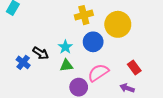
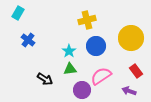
yellow circle: (118, 24) -> (131, 38), moved
black arrow: (41, 53) -> (45, 79), moved
blue cross: (23, 62) -> (28, 40), moved

